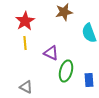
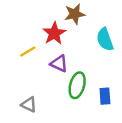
red star: (25, 21) -> (54, 33), moved
yellow line: (25, 43) -> (28, 51), turned 64

